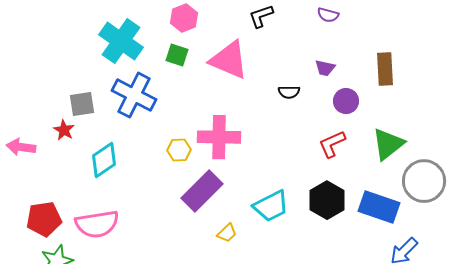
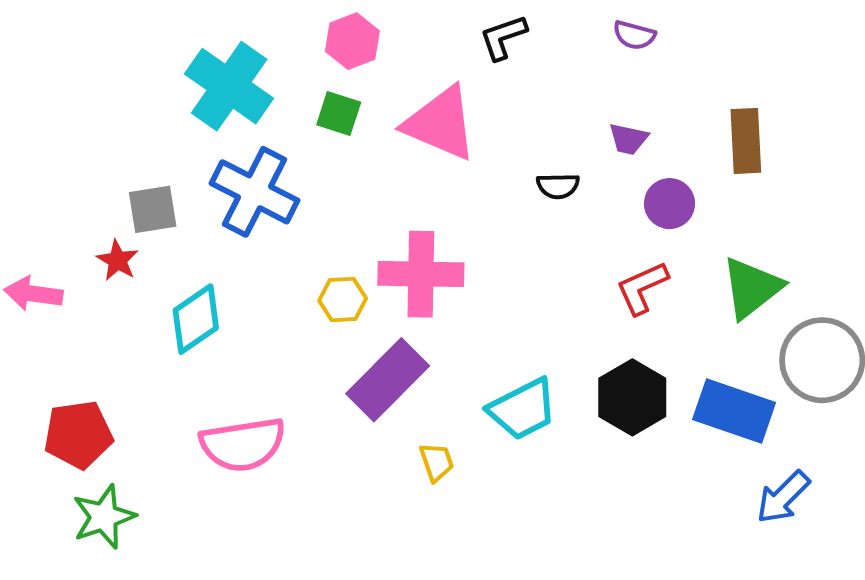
pink semicircle: (97, 224) -> (243, 444), moved
yellow trapezoid: (227, 233) -> (437, 462), turned -65

